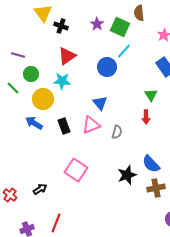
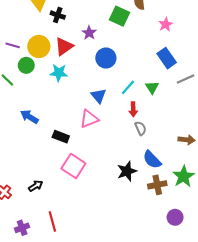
purple star: (97, 24) -> (89, 33), moved
cyan line: (124, 51) -> (128, 87), moved
yellow circle: (43, 99) -> (39, 46), moved
red arrow: (146, 117) -> (133, 109), moved
black rectangle: (64, 126) -> (61, 137), moved, turned -49
gray semicircle: (117, 132) -> (140, 128), moved, turned -40
red line: (56, 223) -> (52, 222), turned -36

